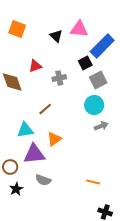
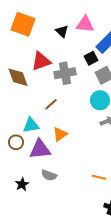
orange square: (17, 29) -> (23, 24), size x1.4
red triangle: (35, 66) -> (41, 61), size x1.5
gray cross: (59, 78) -> (65, 73), size x1.5
brown circle: (10, 167) -> (16, 142), moved

